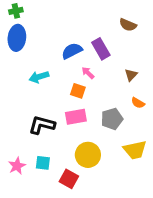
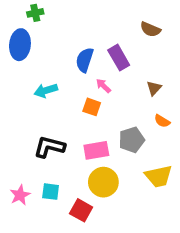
green cross: (16, 11) -> (35, 13), moved
blue semicircle: (72, 51) -> (85, 60), turned -45
pink rectangle: (76, 117) -> (96, 150), moved

